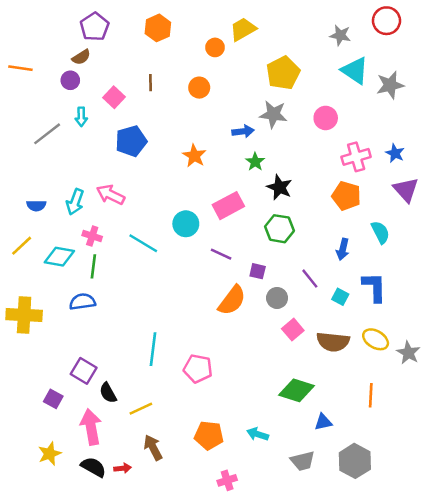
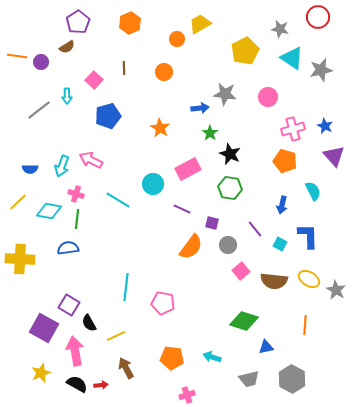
yellow pentagon: (283, 73) -> (245, 51), moved
purple circle: (70, 80) -> (41, 62), moved
purple square: (53, 399) -> (44, 328), size x1.8

